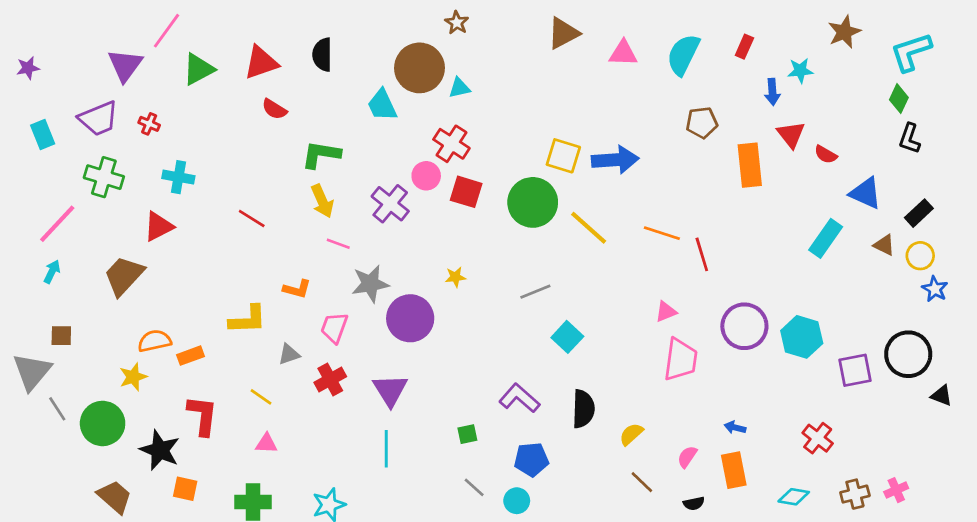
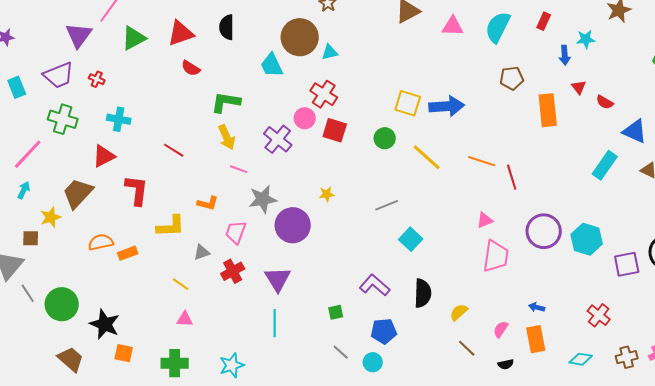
red triangle: (791, 135) -> (579, 87), size x0.7
green circle: (533, 202) -> (385, 138), size x0.6
yellow star: (133, 377) -> (51, 217), moved
red L-shape: (202, 415) -> (137, 190), moved

